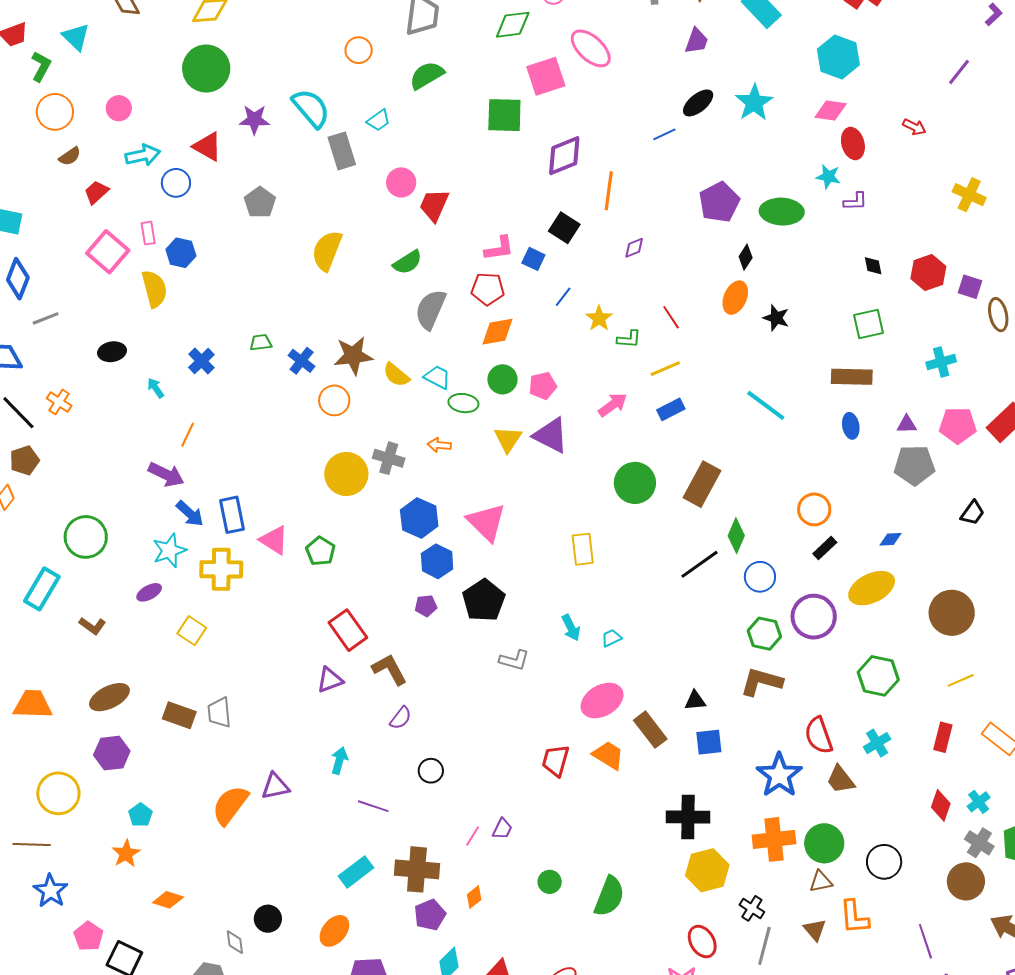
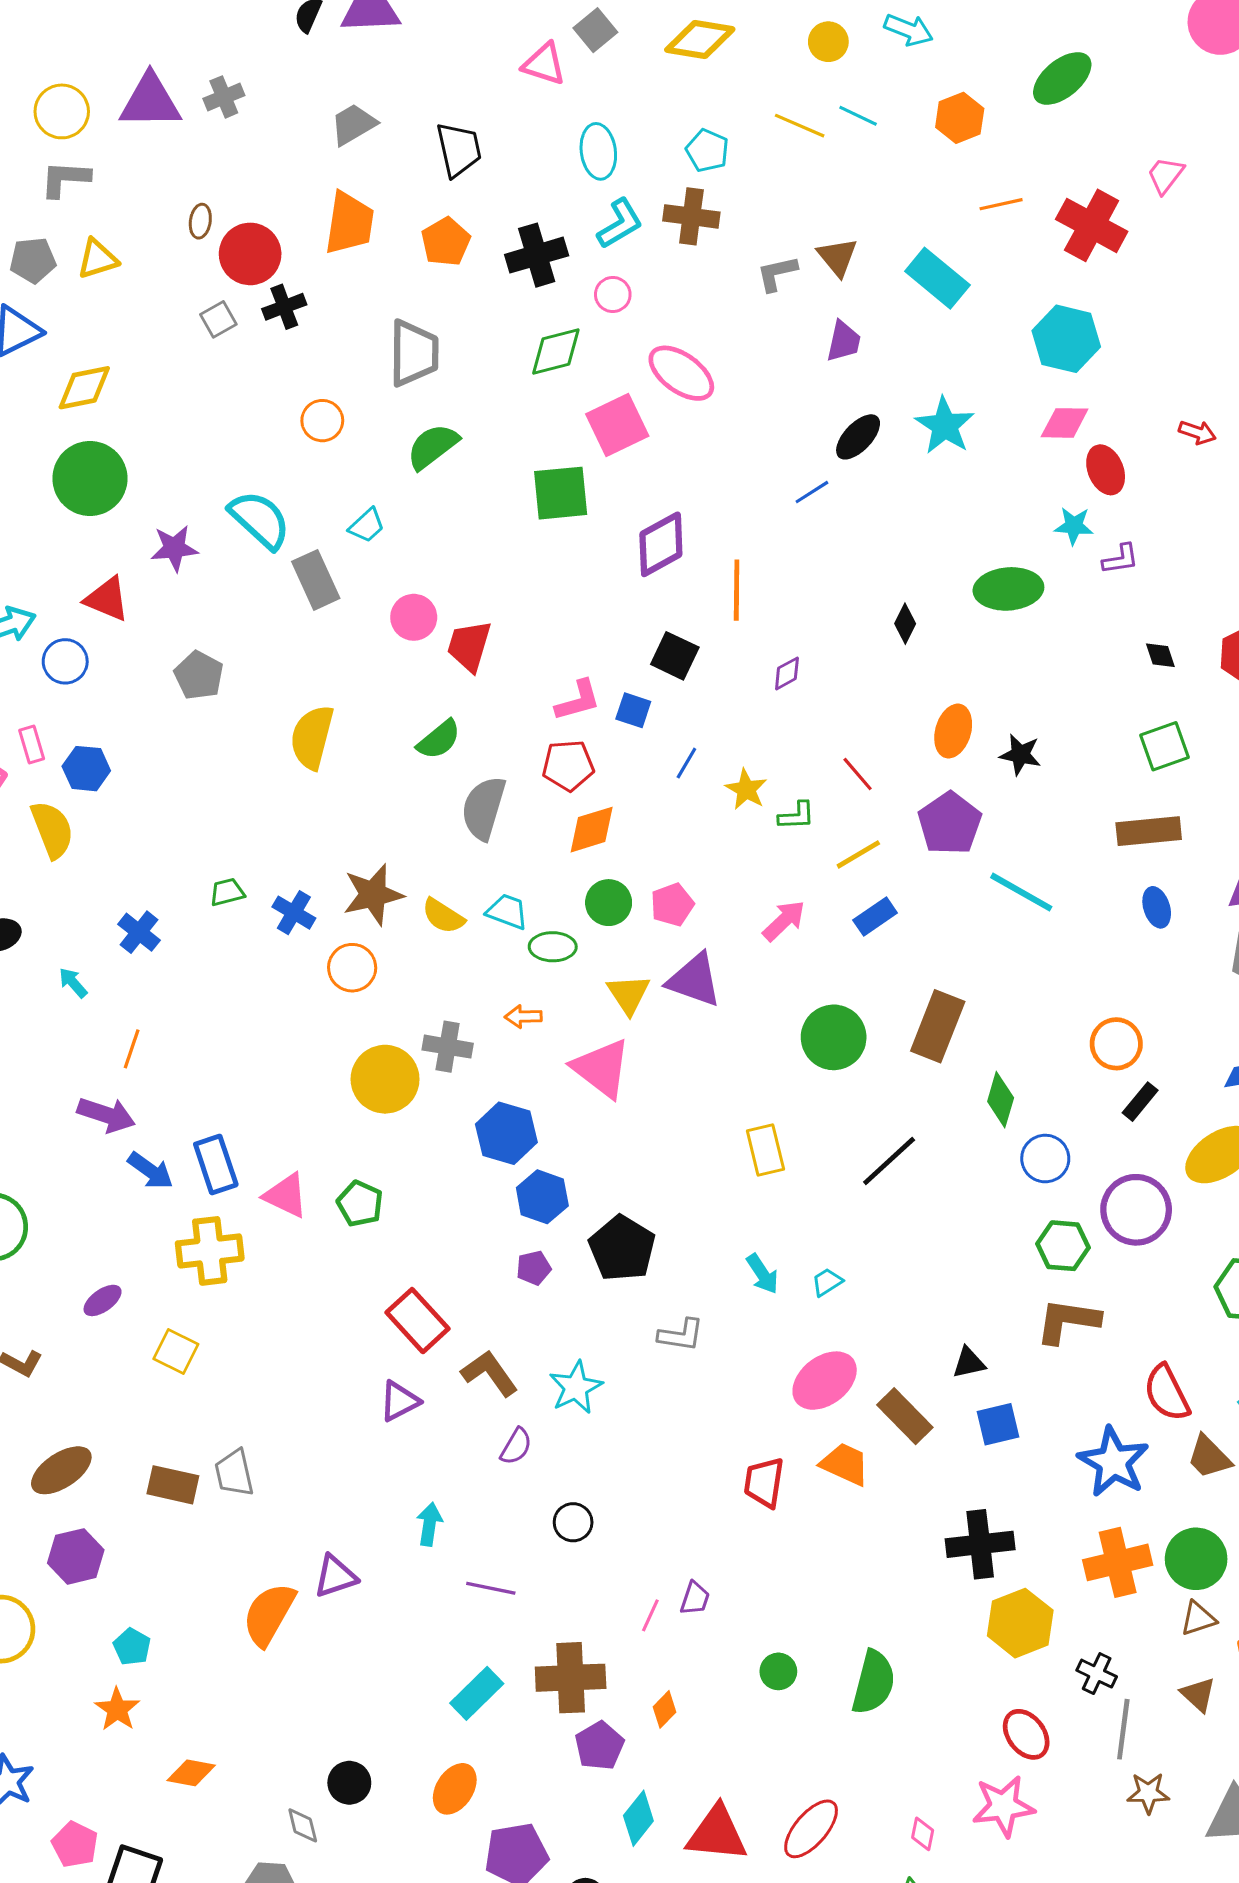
purple pentagon: (719, 202) -> (950, 823), moved
black diamond: (746, 257) -> (905, 624), moved
pink triangle: (486, 522) -> (601, 1068), moved
cyan star: (169, 550) -> (576, 1387), moved
black line: (699, 564) -> (889, 1161), moved

